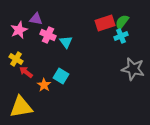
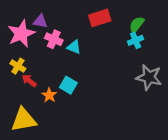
red rectangle: (105, 23) -> (100, 18), moved
pink star: (19, 30) -> (21, 34), size x1.4
cyan triangle: (66, 42) -> (74, 47), turned -32

